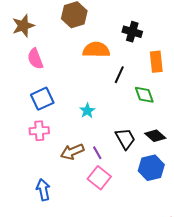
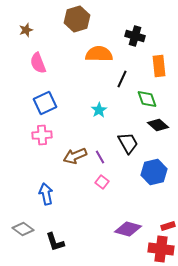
brown star: (23, 26) -> (26, 30), size x0.6
cyan star: (87, 111) -> (99, 110), moved
black diamond: (155, 136) -> (158, 125), moved
pink square: (99, 178) -> (102, 182), size x0.6

